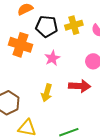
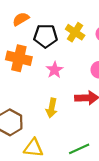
yellow cross: (74, 25) -> (75, 32), turned -36

